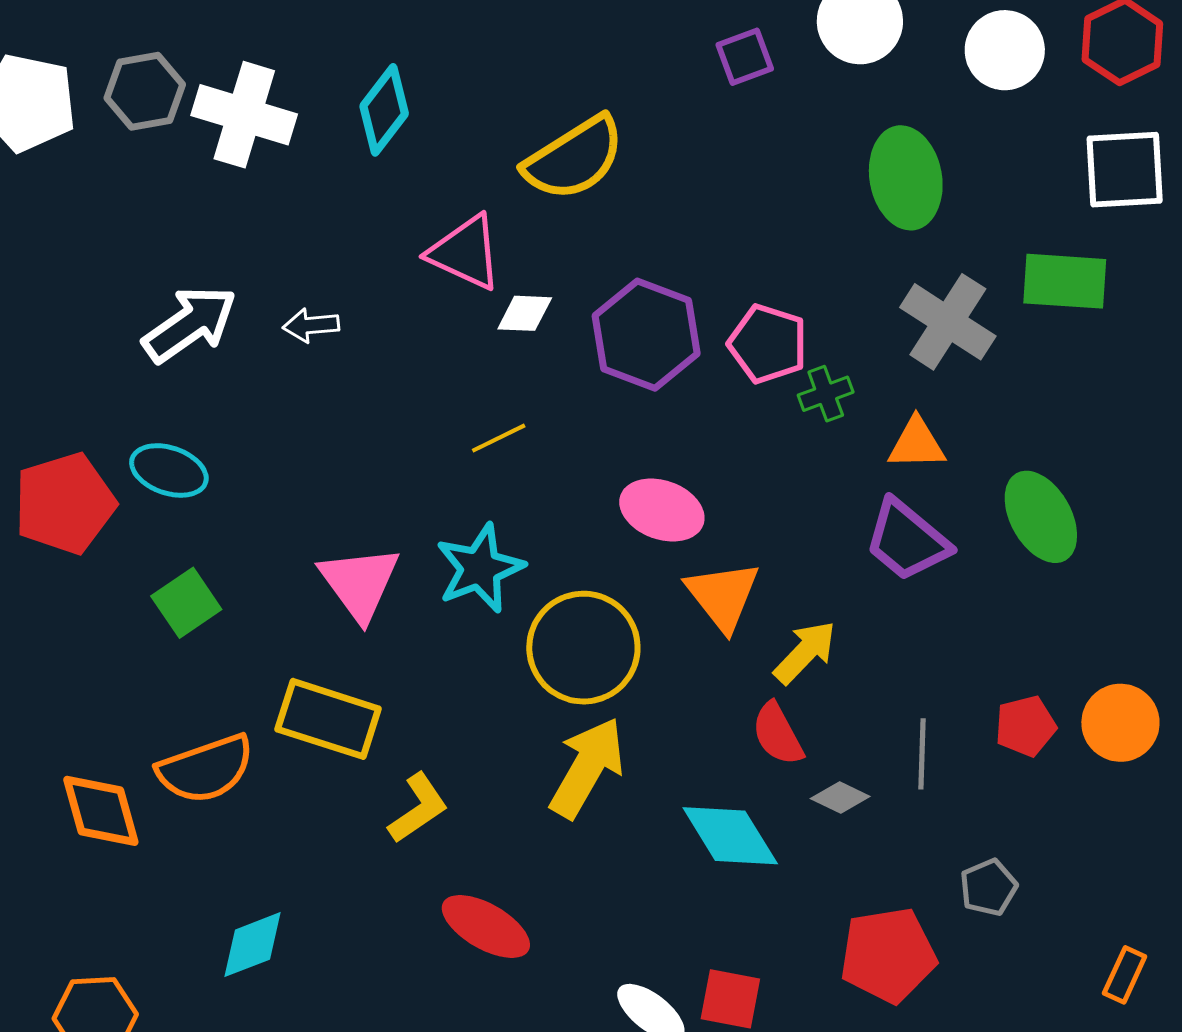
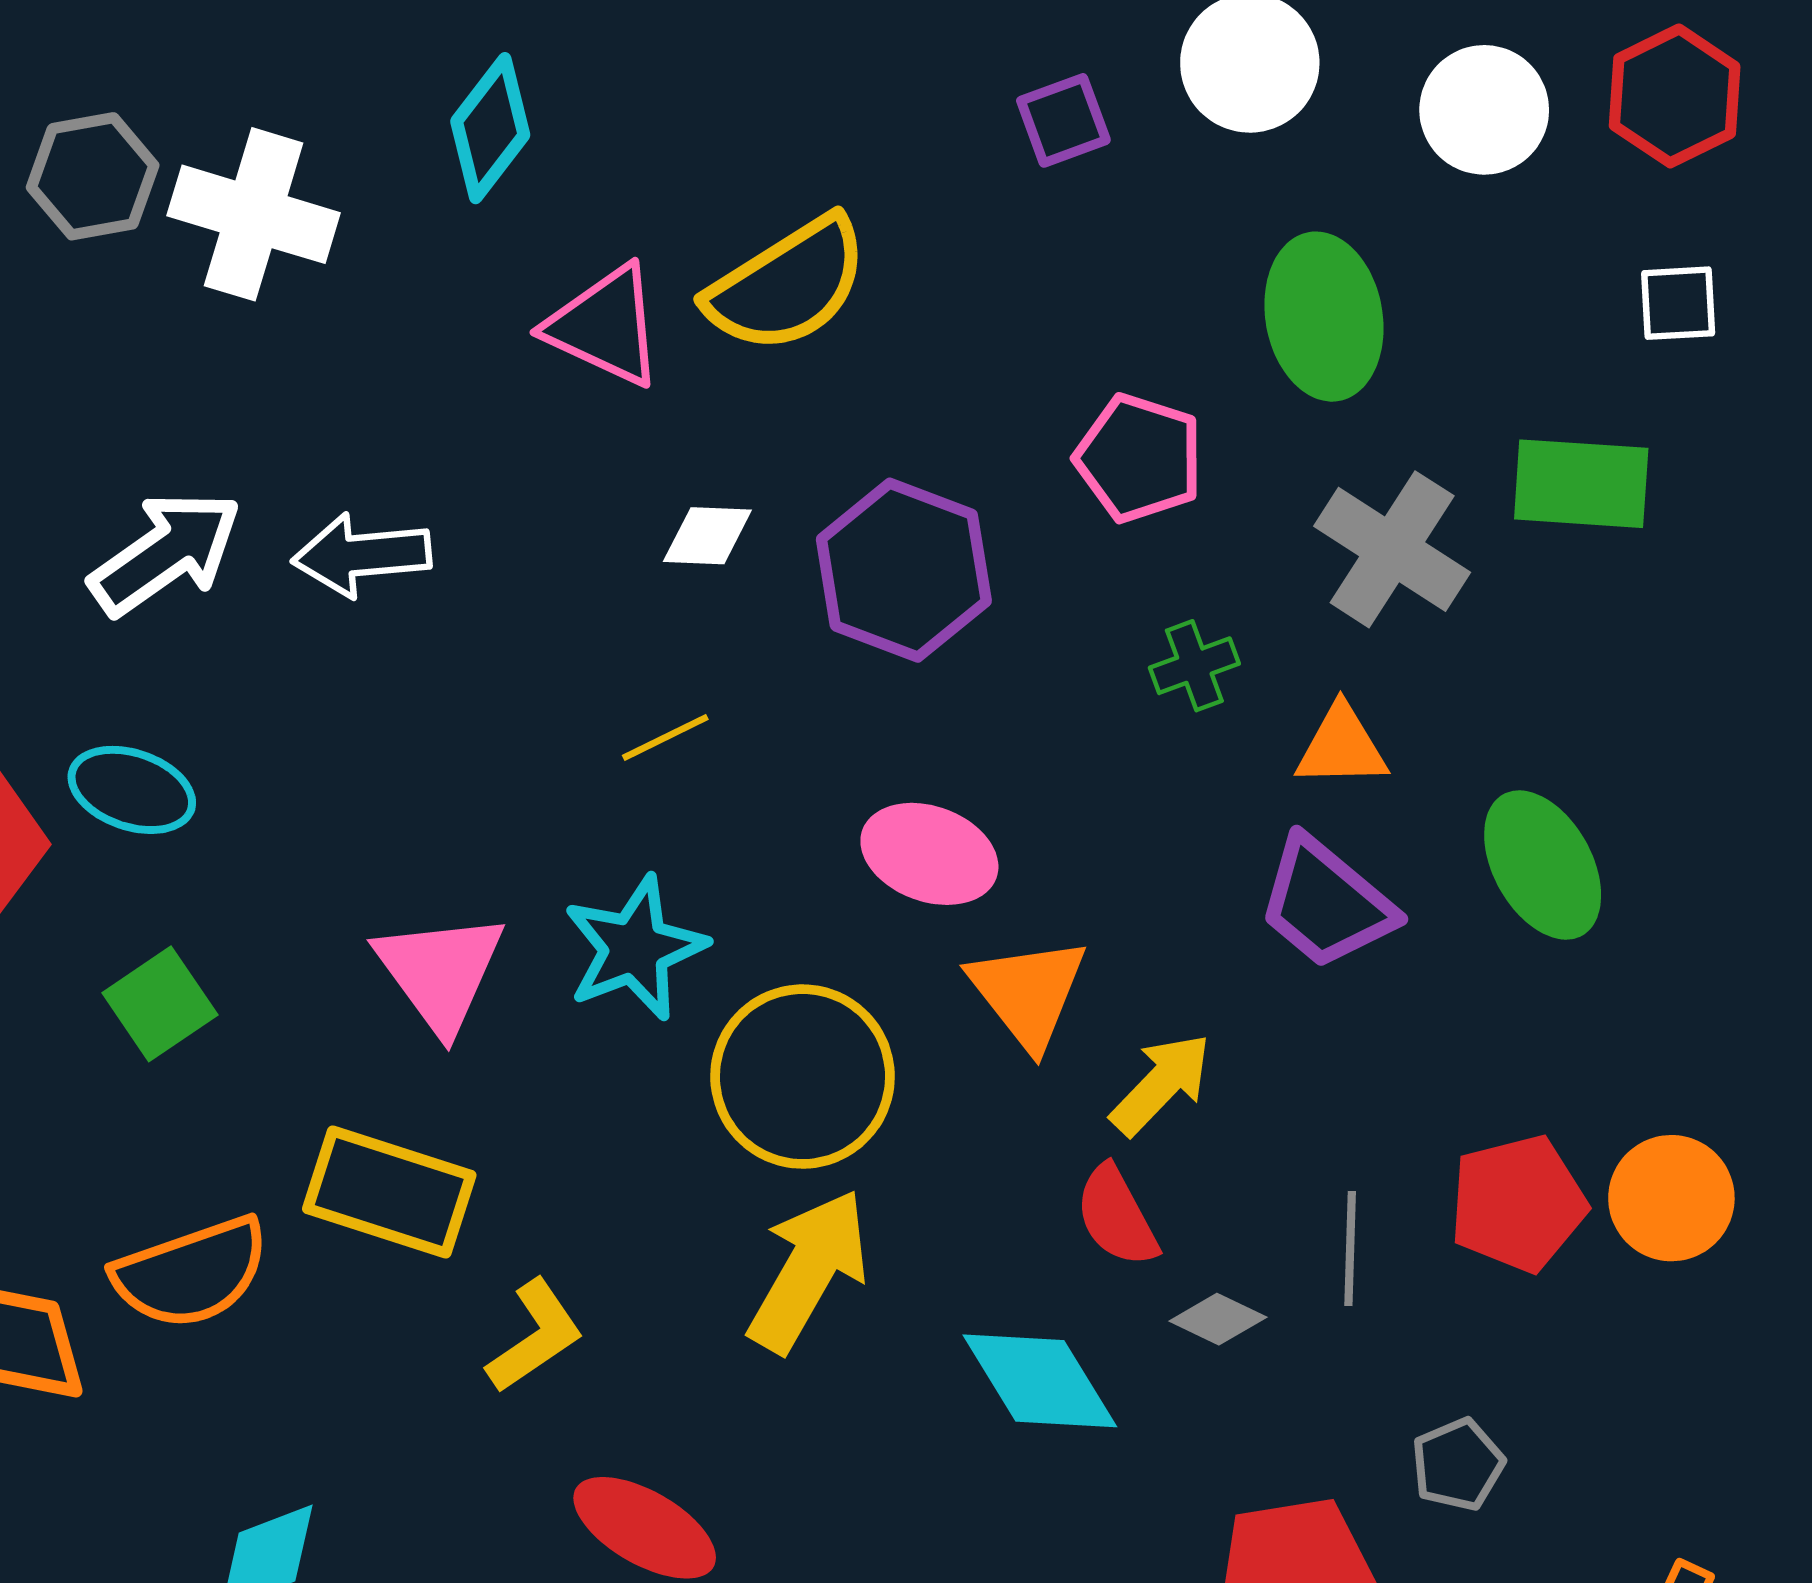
cyan diamond: (384, 110) -> (490, 128), moved
white square: (1125, 170) -> (1678, 303), size x0.6
pink triangle: (465, 253) -> (605, 326), moved
white arrow: (311, 325) -> (362, 555), size x1.5
pink pentagon: (768, 344) -> (1139, 458), moved
red pentagon: (1026, 726) -> (1518, 1203), size x1.4

